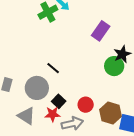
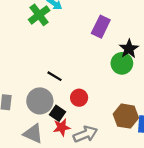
black square: (59, 101) -> (57, 113), moved
red circle: (86, 105) -> (79, 98), moved

